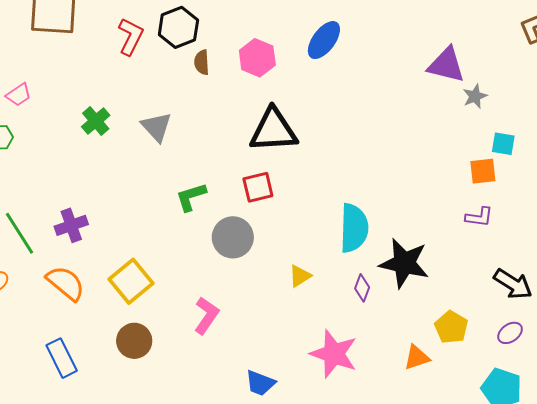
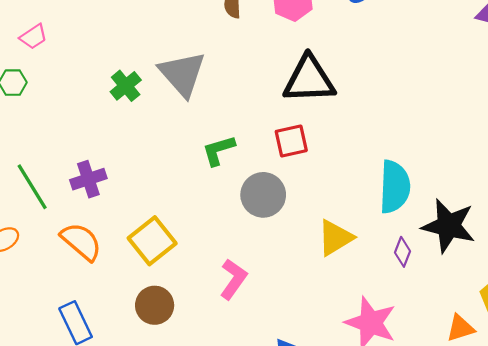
green cross: (96, 121) -> (126, 86), moved
gray triangle: (156, 127) -> (182, 74), size x1.4
yellow triangle: (300, 276) -> (335, 238), size x1.5

